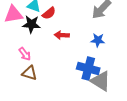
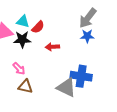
blue star: (98, 40) -> (87, 36), moved
gray triangle: (101, 81) -> (66, 88), moved

